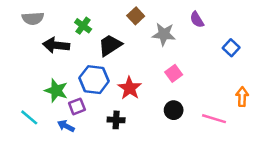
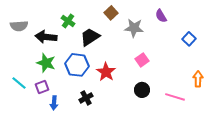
gray semicircle: (33, 18) -> (19, 26), moved
green star: (56, 91) -> (46, 63), moved
purple square: (77, 106) -> (42, 87), moved
cyan line: (29, 117) -> (19, 83), moved
black cross: (116, 120) -> (86, 98), moved, turned -32
blue arrow: (66, 126) -> (54, 103), turned -112

